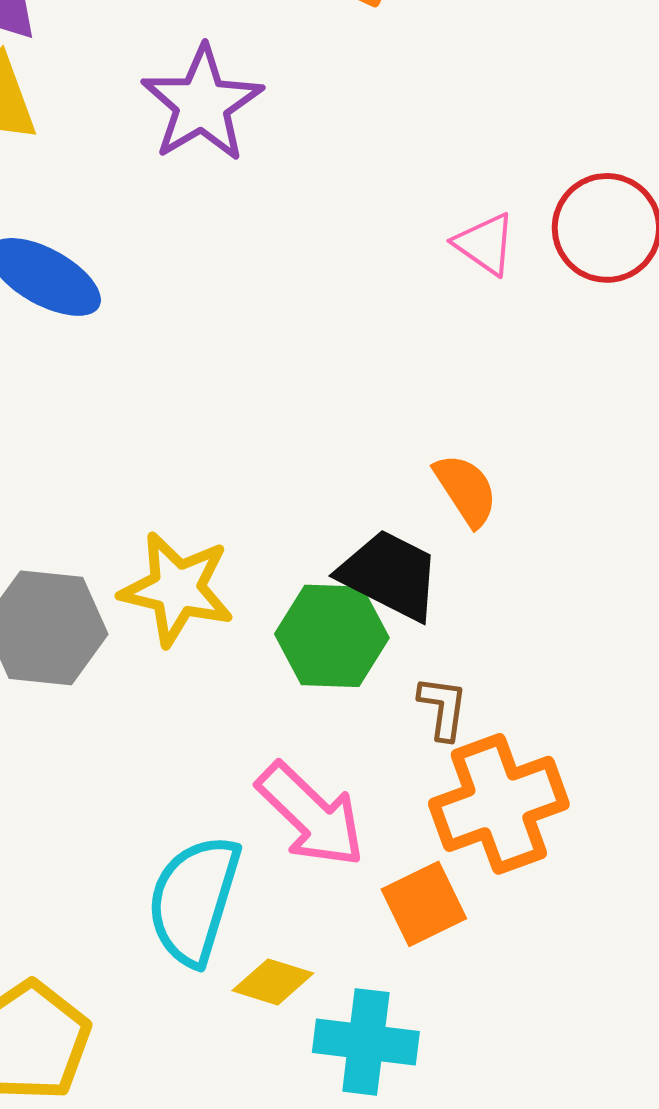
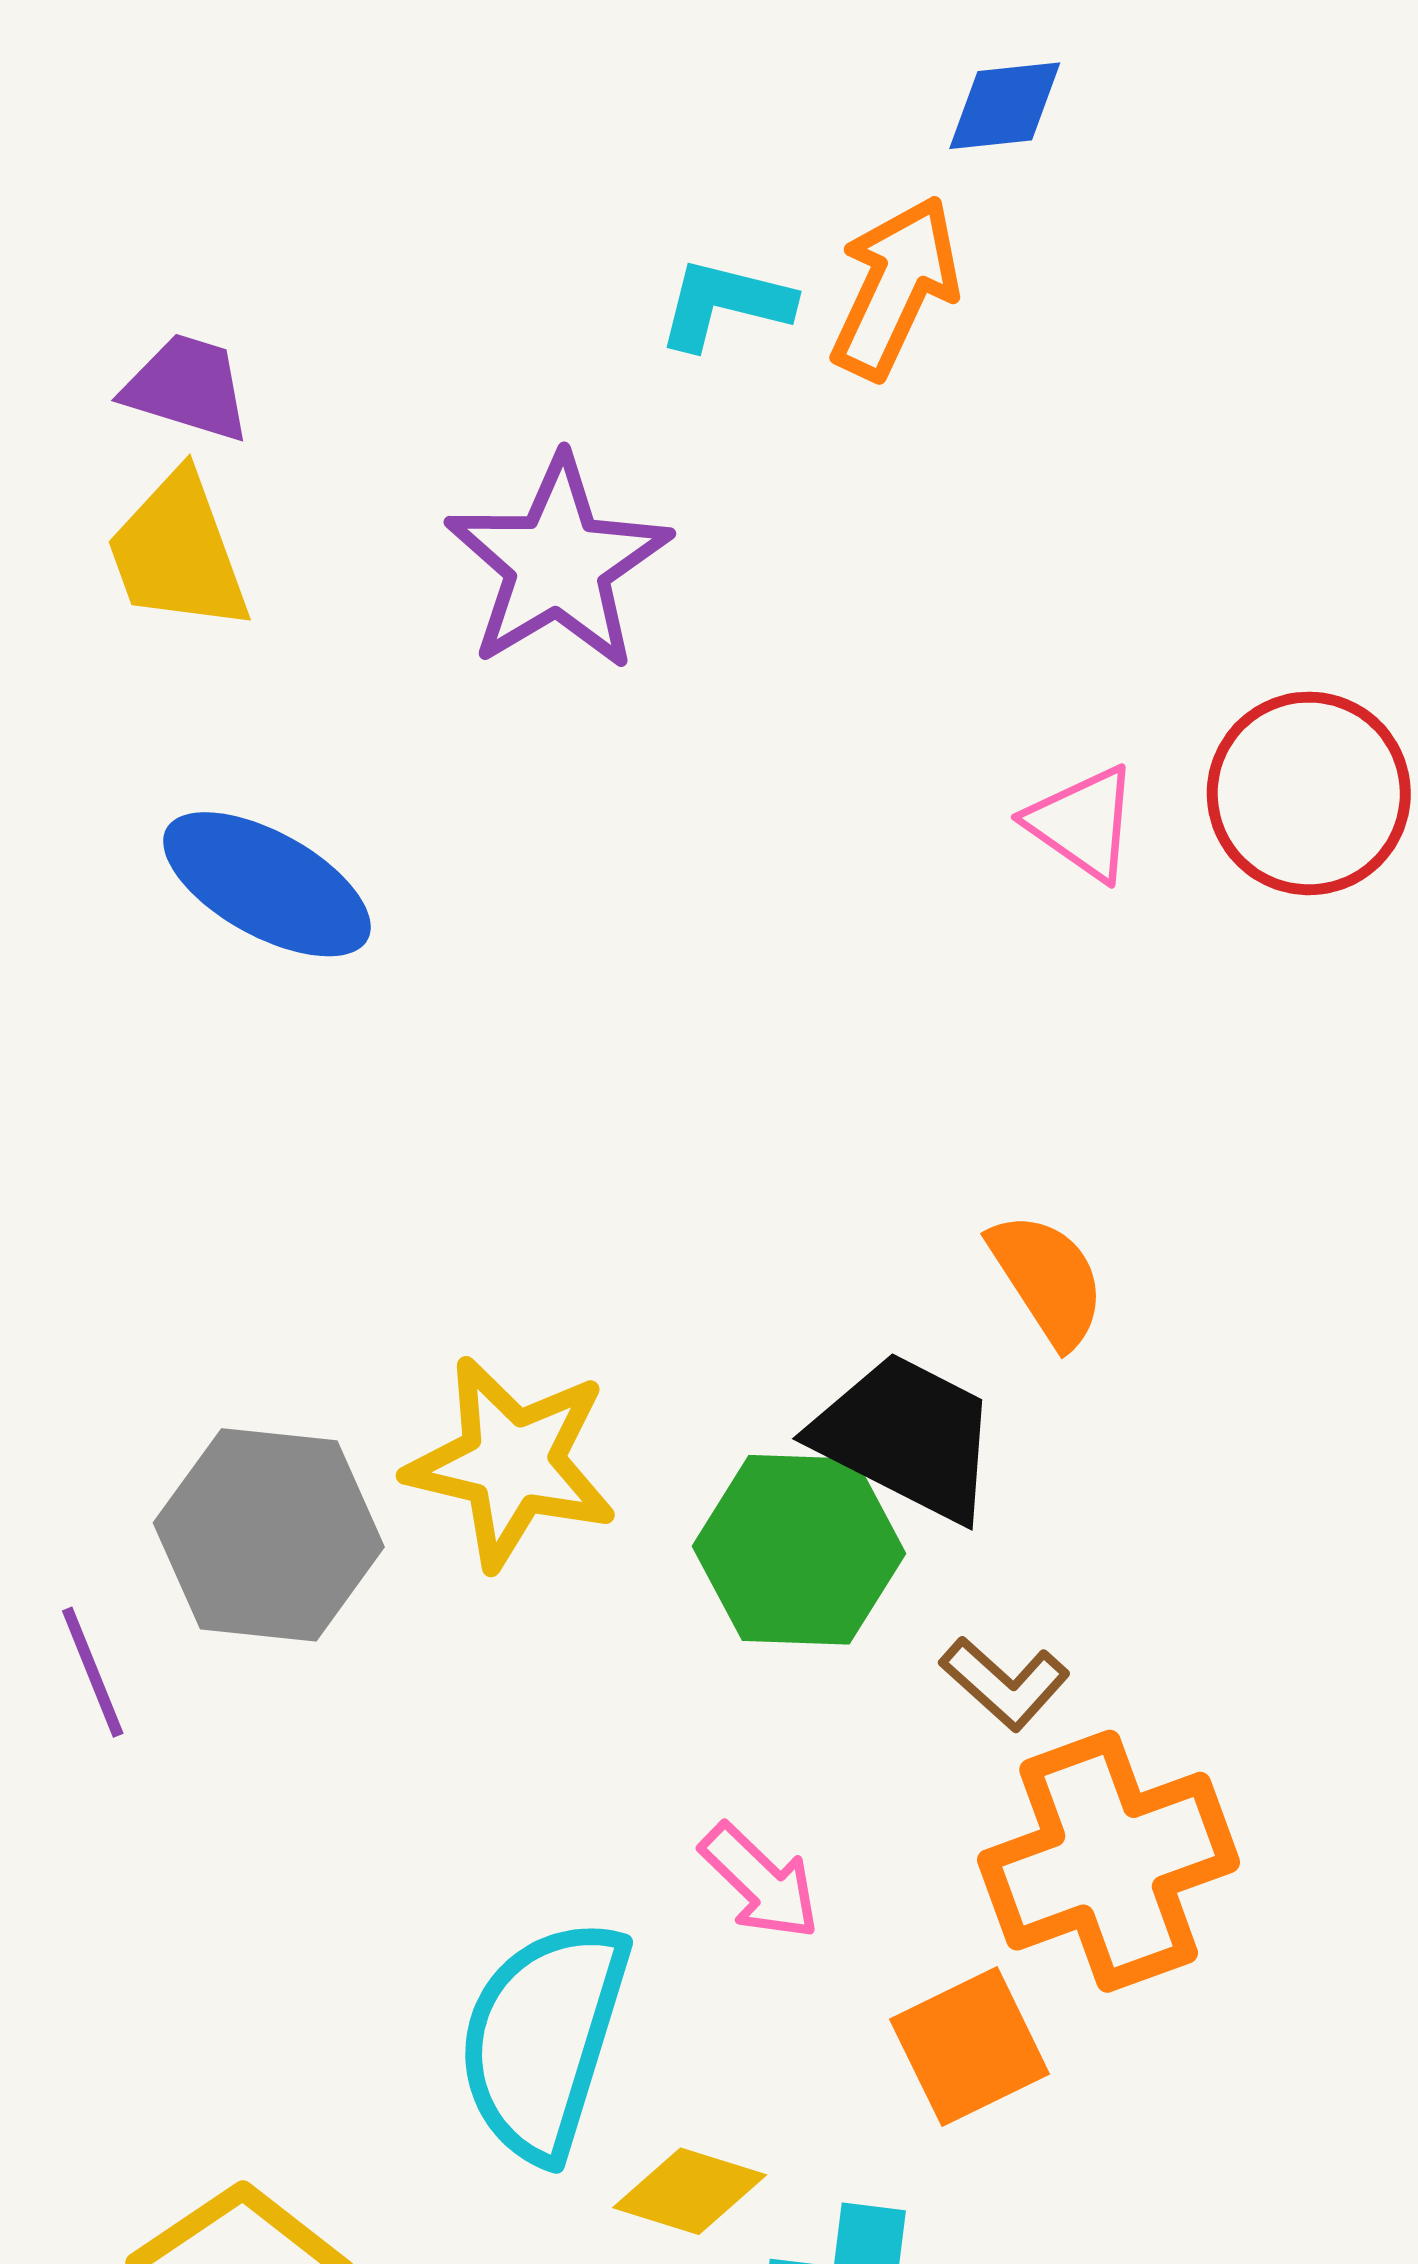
brown L-shape: (443, 708) -> (1005, 1683), turned 124
pink arrow: (311, 815) -> (760, 1882), size x0.6

